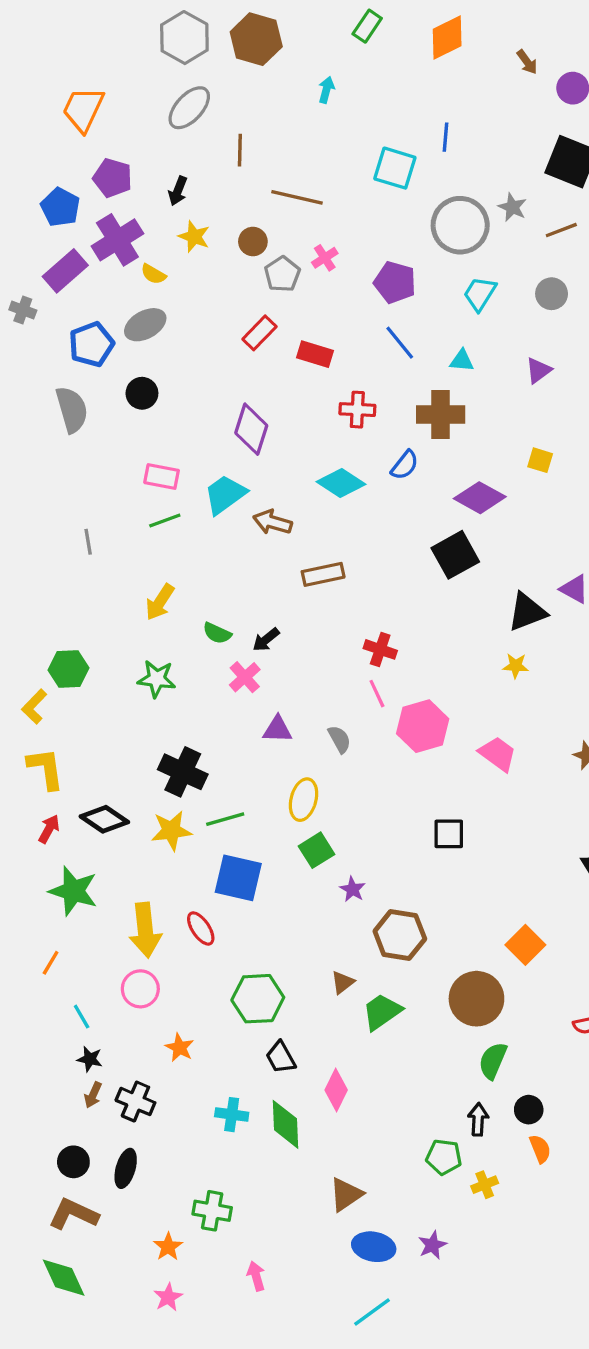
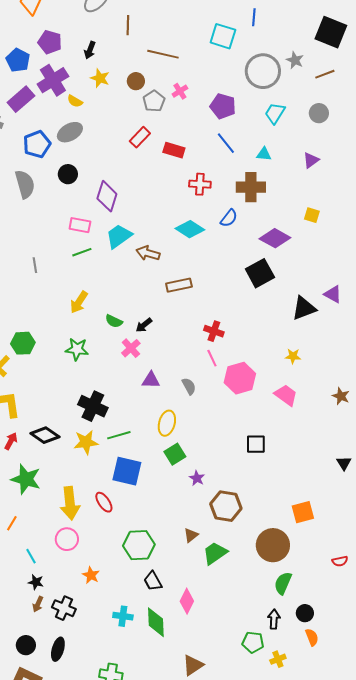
purple diamond: (251, 429) -> (107, 196), moved
yellow star: (516, 666) -> (293, 356), moved
orange square: (525, 945) -> (303, 512), turned 30

